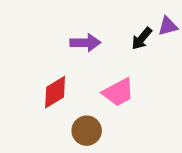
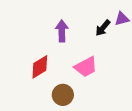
purple arrow: (85, 43) -> (62, 31), turned -90

